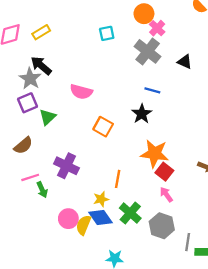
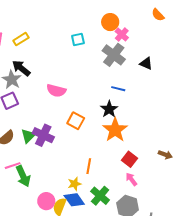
green triangle: (48, 117) -> (28, 136), moved
orange star: (155, 154) -> (115, 130), moved, turned 30
purple cross: (67, 166) -> (43, 135), moved
green arrow: (42, 190) -> (23, 176), size x1.5

